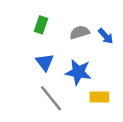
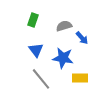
blue arrow: (106, 36) -> (82, 38), moved

